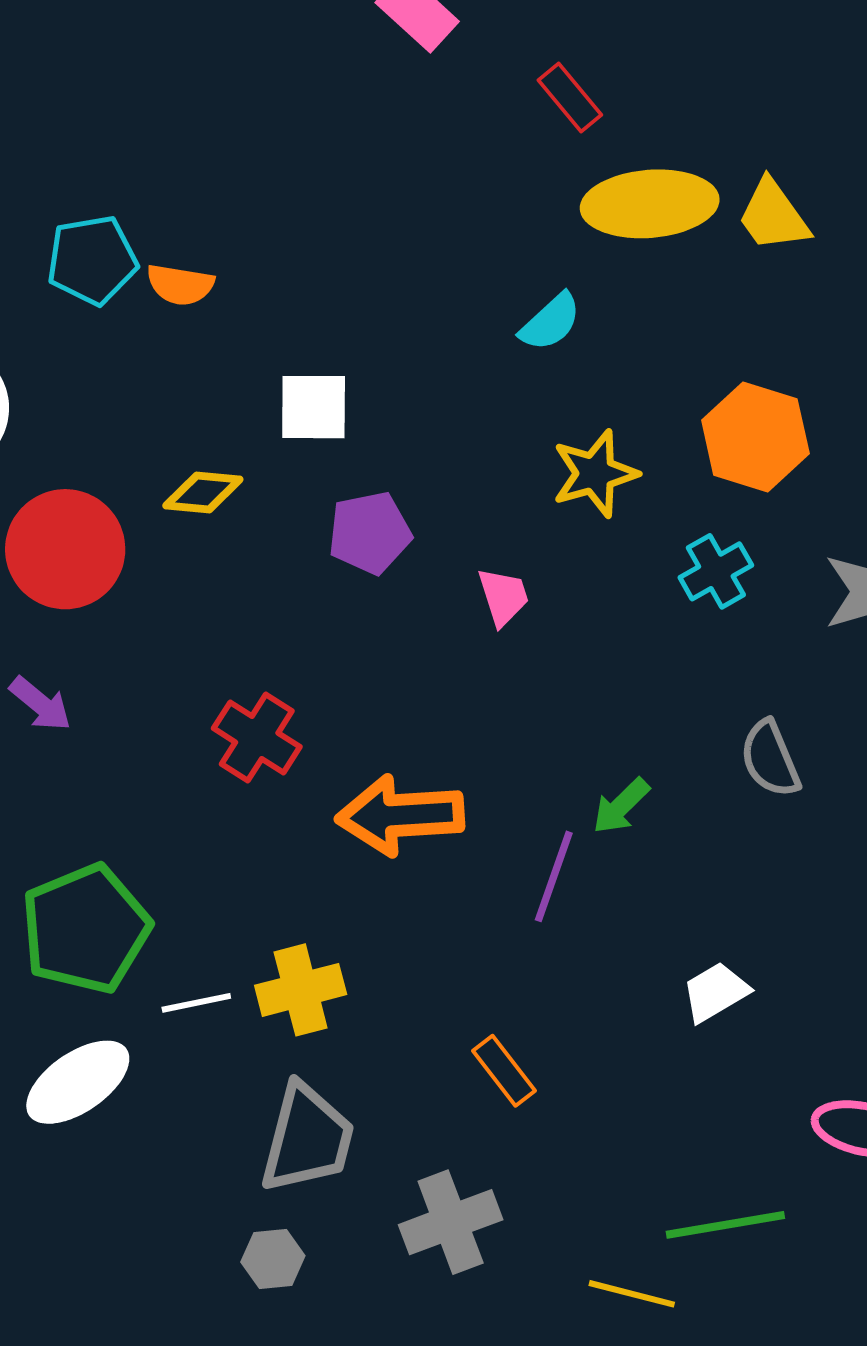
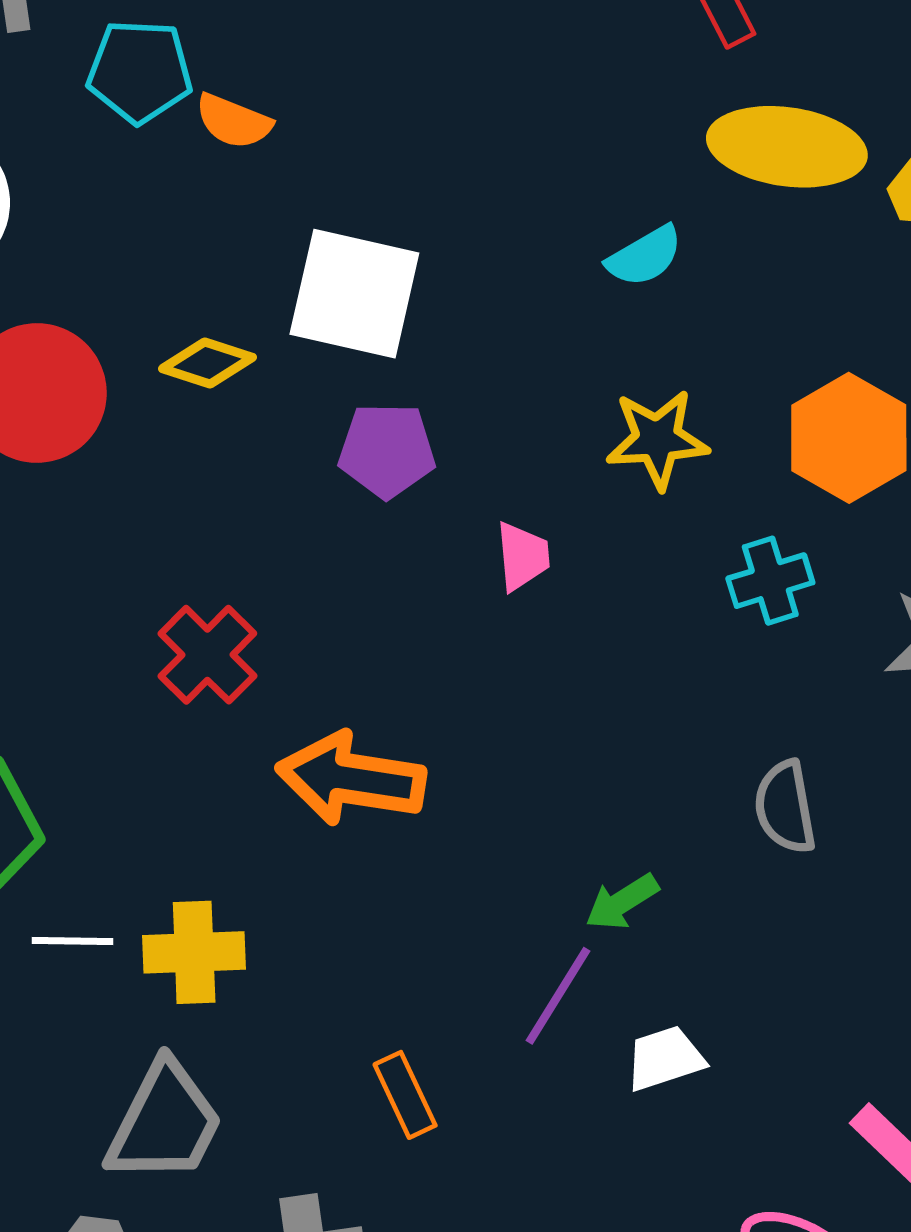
white square: (314, 407) -> (354, 294), size x1.5
green arrow: (621, 806) -> (622, 902), moved
purple line: (554, 876) -> (558, 996), moved

